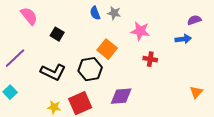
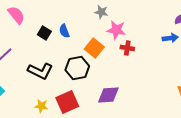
blue semicircle: (95, 13) -> (64, 31), moved
pink star: (140, 31) -> (116, 30), moved
red cross: (150, 59) -> (127, 48), moved

